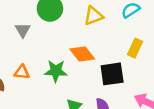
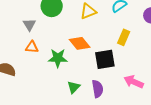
orange triangle: (22, 72) -> (32, 47), moved

